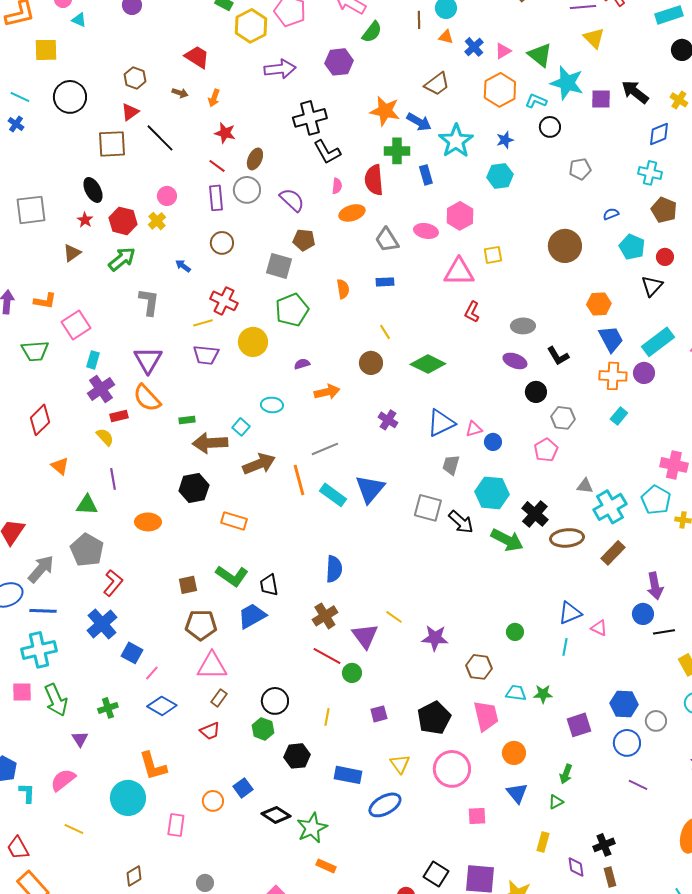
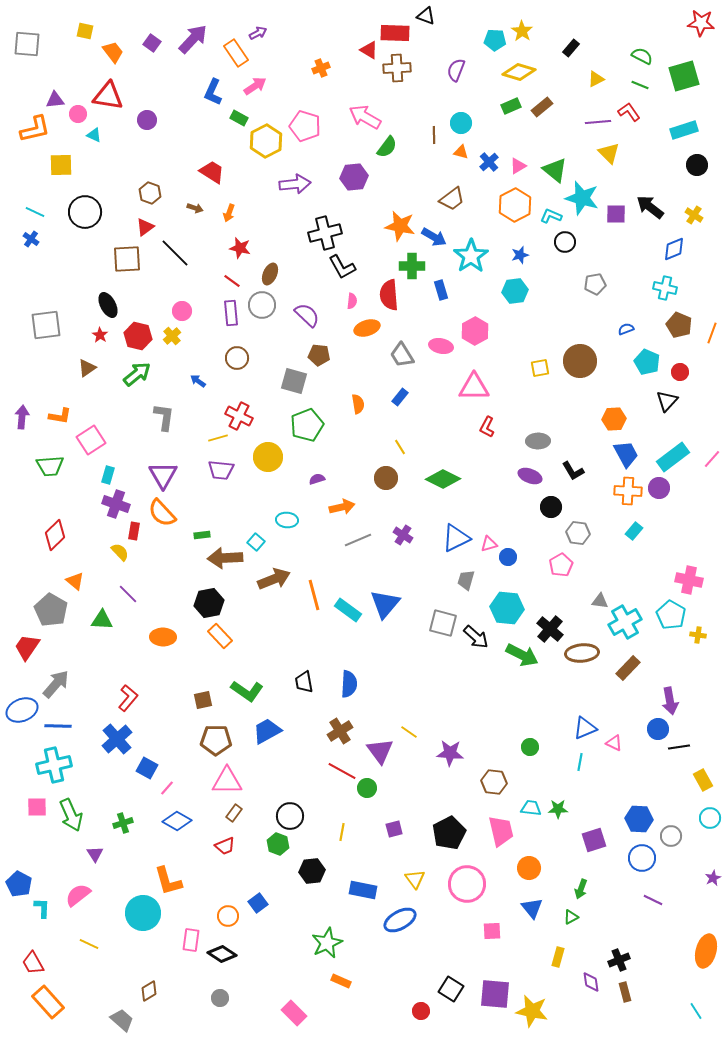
yellow square: (493, 255) -> (540, 368), moved
blue rectangle: (385, 282) -> (400, 397), turned -48
purple cross: (101, 389) -> (116, 504), turned -36
red rectangle: (119, 416) -> (134, 531), turned -66
gray line: (325, 449) -> (358, 540), moved
purple line: (113, 479) -> (128, 594), turned -35
orange rectangle: (234, 521) -> (220, 636), moved, turned 30
gray pentagon: (87, 550) -> (51, 610), moved
black trapezoid: (269, 585) -> (304, 682), moved
black diamond: (276, 815) -> (222, 954), moved

